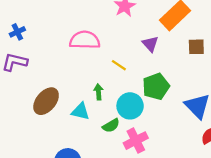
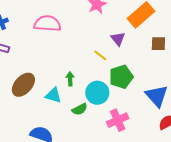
pink semicircle: (85, 40) -> (47, 24), moved
yellow line: (119, 65) -> (100, 55), moved
pink cross: (136, 141) -> (118, 120), moved

